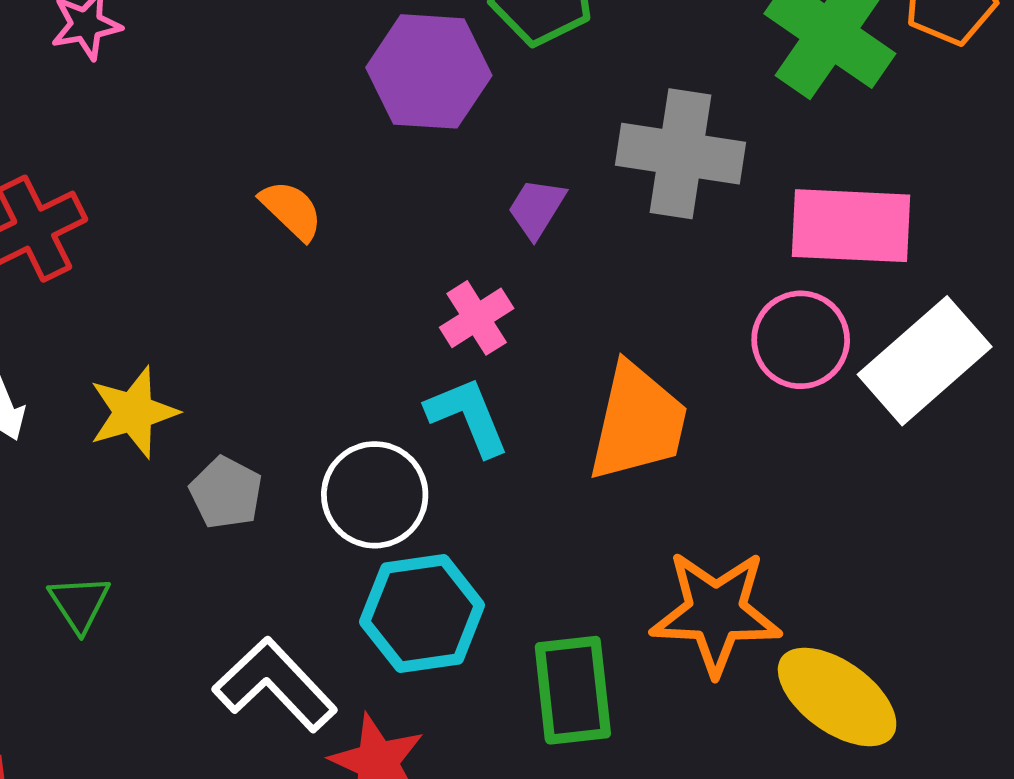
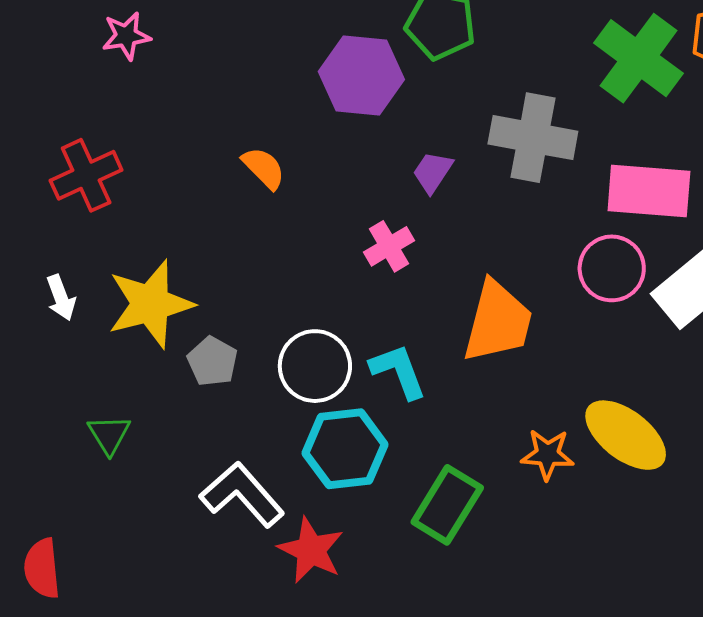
yellow star: (133, 412) -> (150, 304), size x1.4
cyan L-shape: (468, 416) -> (398, 371), moved
orange star: (716, 612) -> (547, 454), size x0.6
green rectangle: (573, 690) -> (447, 505), turned 36
yellow ellipse: (837, 697) -> (626, 435), moved

